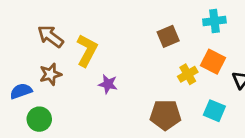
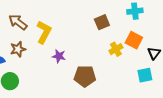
cyan square: (214, 111) -> (145, 75), moved, turned -35
brown pentagon: (165, 115) -> (85, 76), moved

